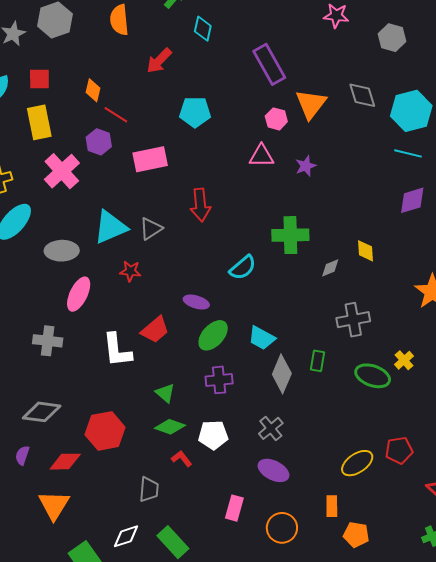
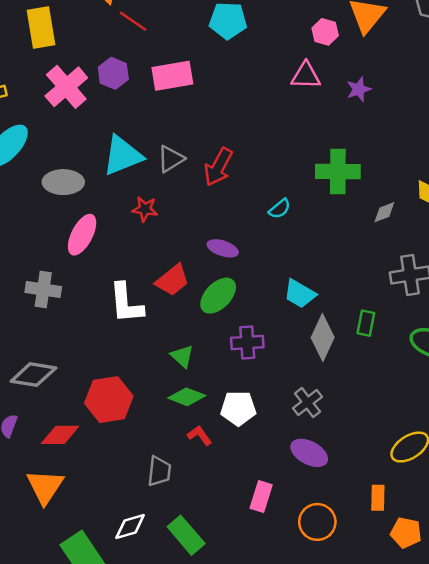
purple hexagon: (99, 142) -> (113, 73), moved
red arrow: (200, 205) -> (218, 167), moved, turned 32
cyan semicircle: (243, 268) -> (280, 209), size x0.7
green ellipse: (213, 335) -> (218, 296), moved

